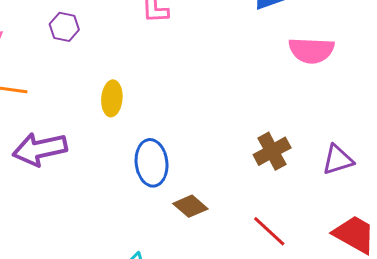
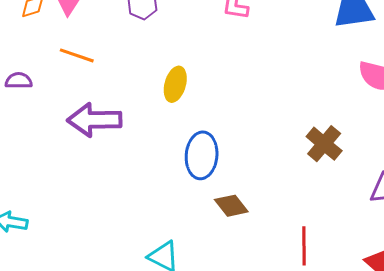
brown cross: (272, 151) -> (324, 144), moved, turned -33
red line: (269, 231) -> (304, 246), turned 36

